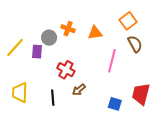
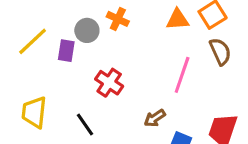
orange triangle: (95, 33) -> (178, 19), moved
brown arrow: (79, 90) -> (155, 118), moved
black line: (53, 98) -> (85, 125), turned -35

